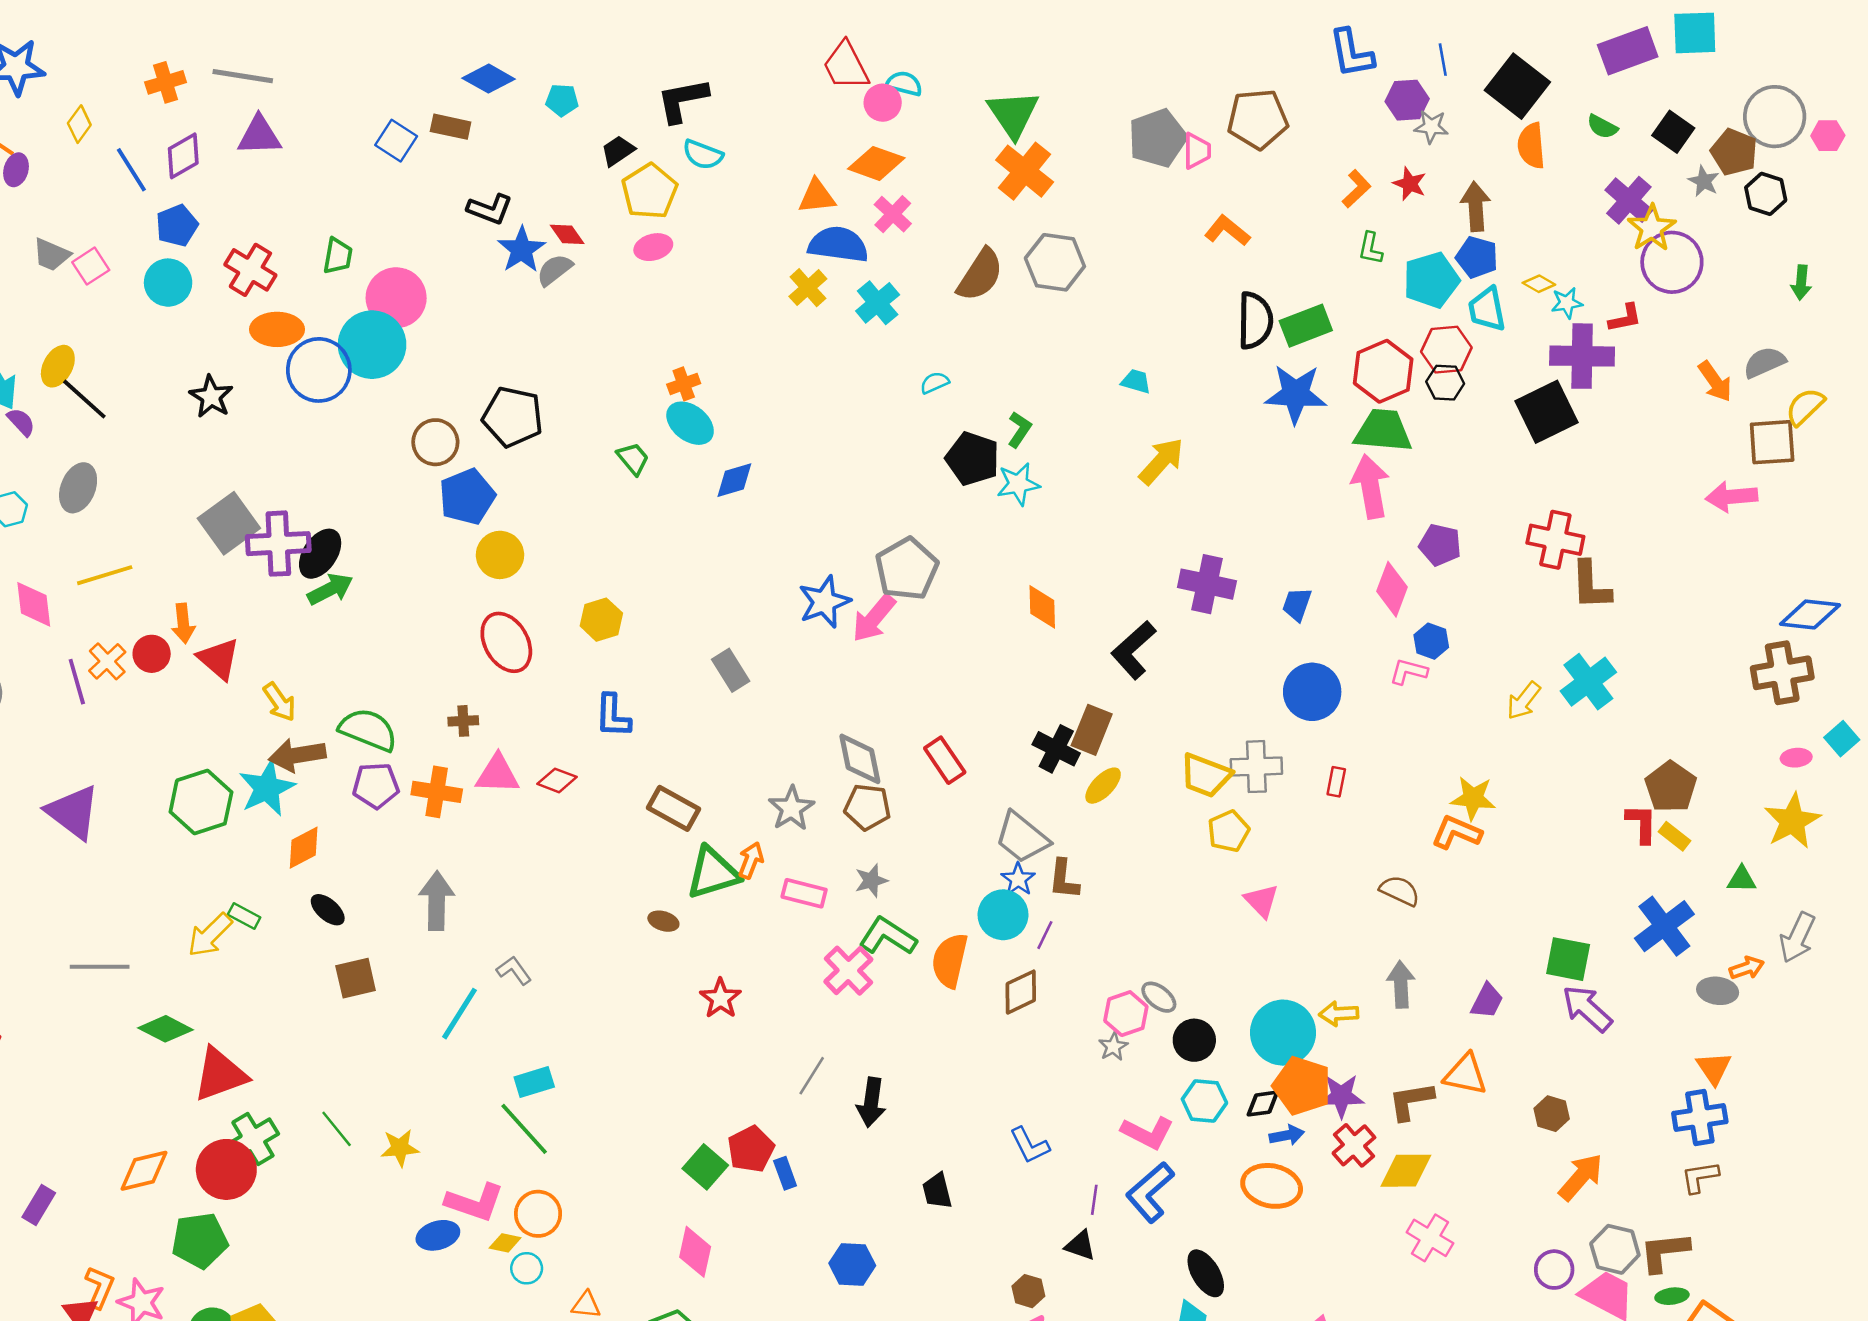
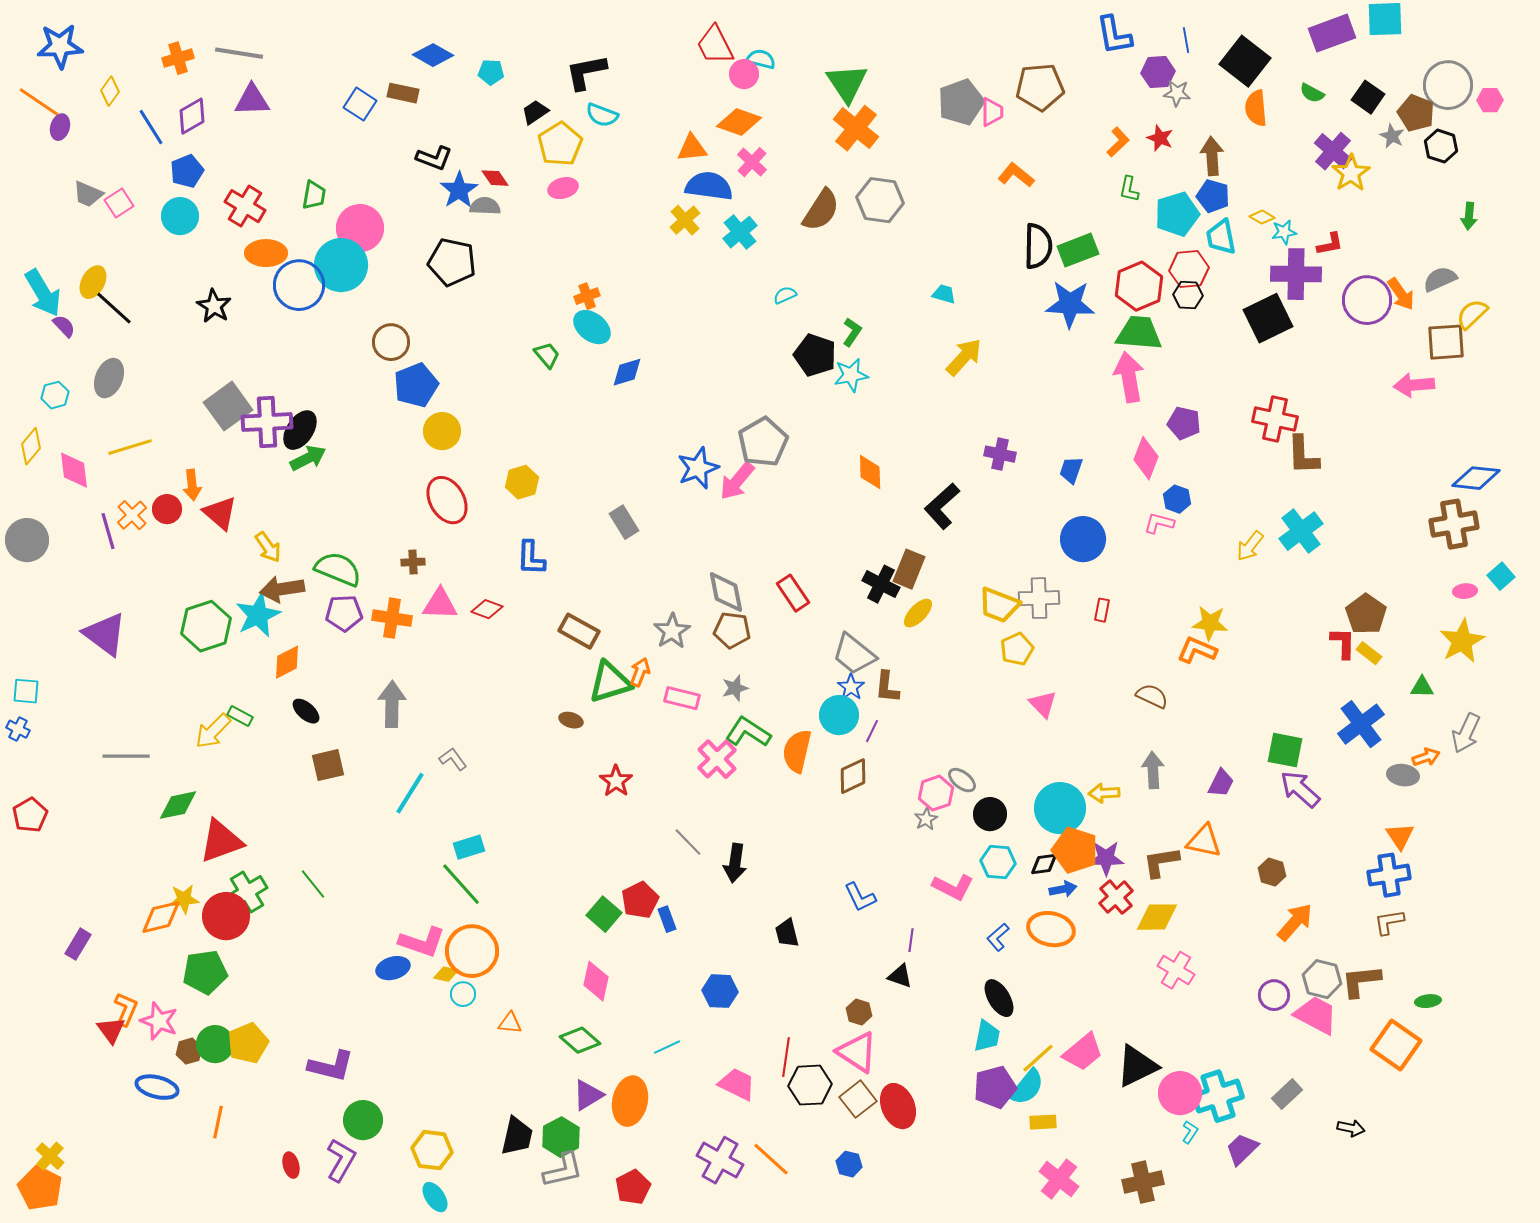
purple circle: (1672, 262) -> (1367, 300), moved
gray semicircle: (554, 270) -> (485, 206), turned 40
black pentagon: (513, 417) -> (452, 262), moved
purple cross: (1207, 584) -> (1000, 454), size x0.7
green diamond: (166, 1029) -> (178, 805), turned -39
gray line: (812, 1076) -> (688, 842), turned -76
yellow star: (400, 1148) -> (184, 899), moved
blue L-shape: (1150, 1192) -> (998, 937), moved, size x0.6
orange circle: (538, 1214) -> (472, 951), size x1.4
green ellipse: (1672, 1296) -> (1428, 1001), moved

